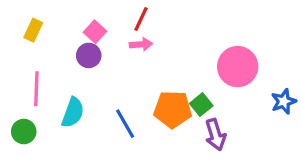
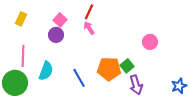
pink arrow: (141, 44) -> (89, 28), turned -120
pink circle: (238, 67) -> (150, 42), size x0.6
blue star: (284, 101) -> (179, 86), moved
green circle: (24, 132) -> (15, 83), size x1.6

